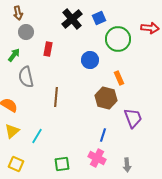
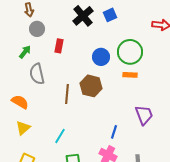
green circle: (118, 39) -> (130, 52), moved
orange rectangle: (119, 78) -> (130, 75), turned -64
brown hexagon: (106, 98) -> (91, 86), moved
cyan line: (37, 136) -> (60, 136), moved

